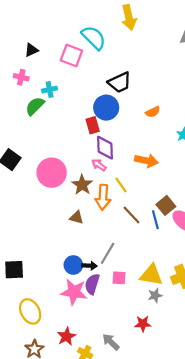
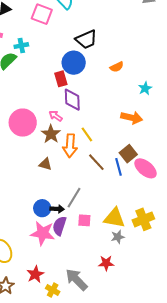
orange arrow: (146, 161) -> (132, 118), moved
pink arrow: (99, 165) -> (56, 116), moved
gray arrow: (111, 342) -> (76, 280), size x1.4

